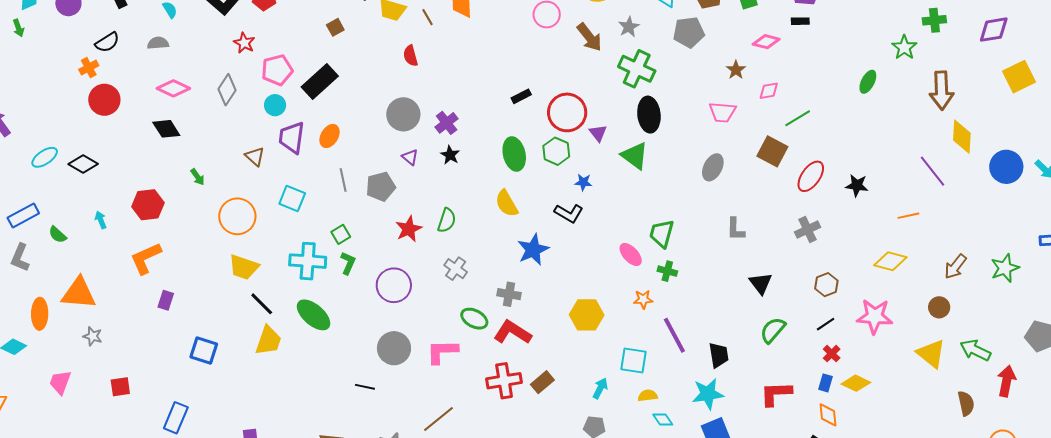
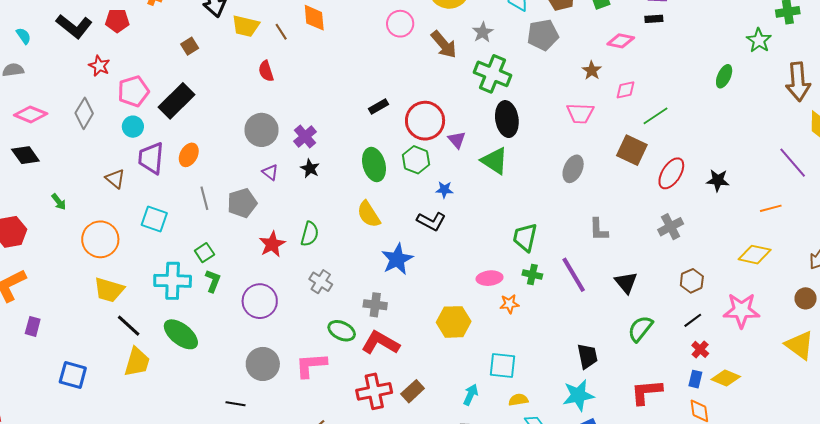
pink ellipse: (631, 255) -> (490, 278), moved, turned -50
purple line: (674, 335) -> (574, 275), moved

